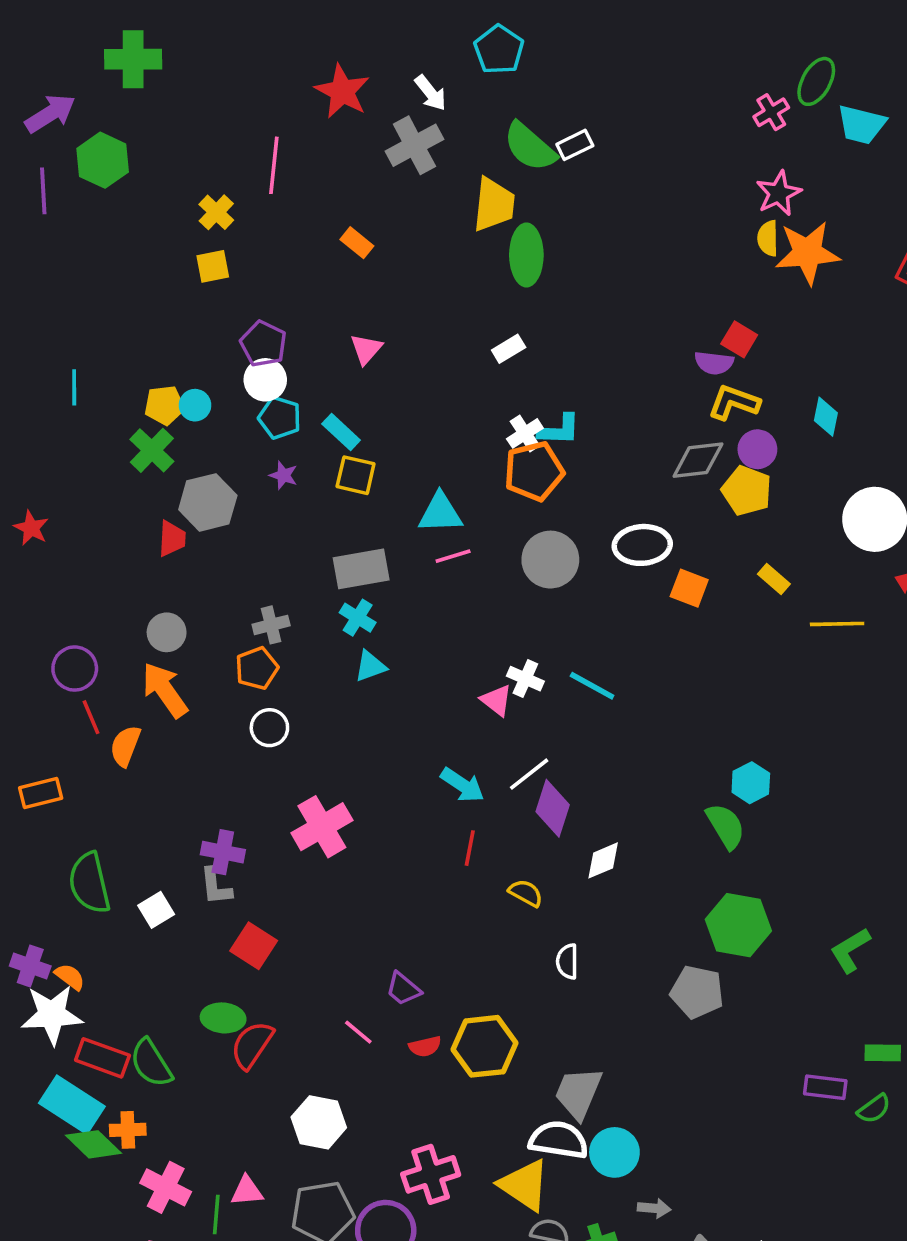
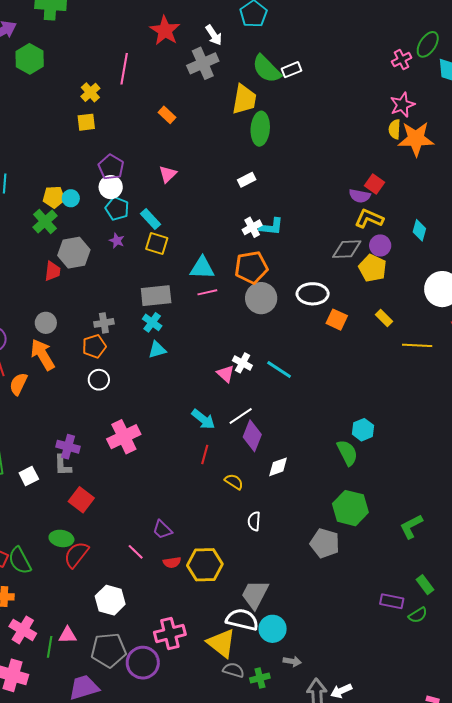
orange pentagon: (534, 471) -> (251, 267), moved
green rectangle: (883, 1053) -> (425, 585), turned 48

